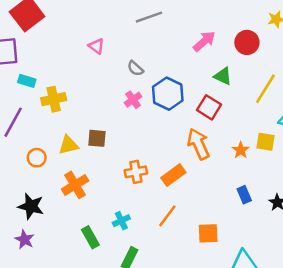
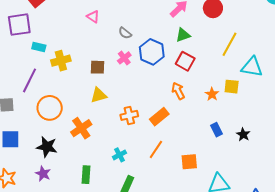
green triangle: (223, 76) -> (183, 35), moved, turned -42
brown square: (97, 138) -> (98, 67), moved
orange arrow: (198, 144) -> (178, 91), size x0.7
yellow triangle: (68, 145) -> (99, 95), moved
orange circle: (37, 158) -> (50, 108), size x1.6
green rectangle: (90, 237) -> (86, 175), moved, turned 36

